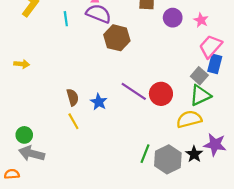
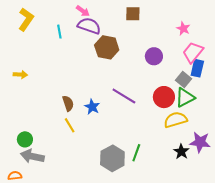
purple circle: (173, 18) -> (154, 56), moved
red circle: (161, 94) -> (164, 97), moved
gray hexagon: (168, 159) -> (112, 158), moved

